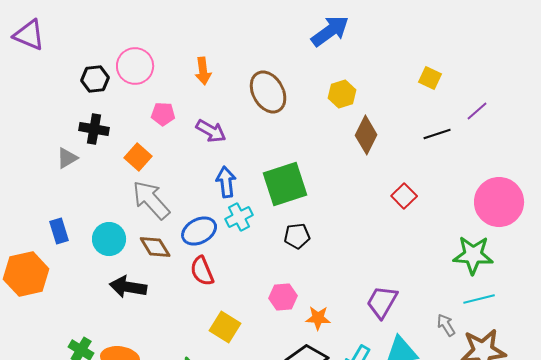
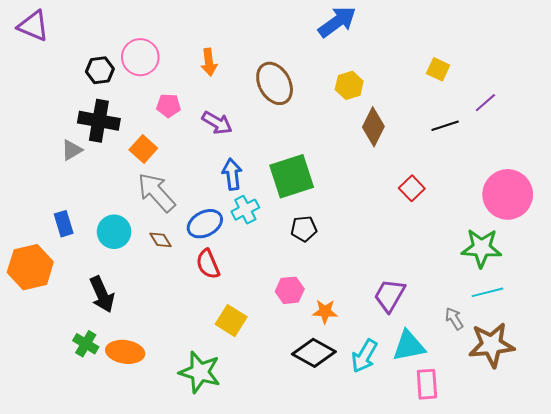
black cross: (94, 129) -> (99, 121), size x1.4
brown diamond: (155, 247) -> (160, 240), size x0.7
black arrow: (128, 287) -> (102, 294), moved, turned -123

